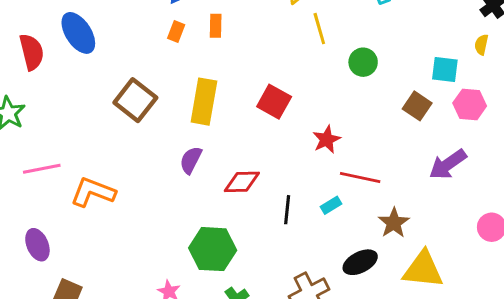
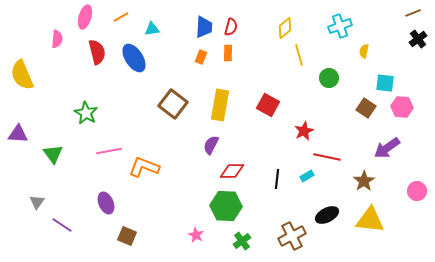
yellow semicircle: (481, 45) -> (364, 51), moved
red semicircle: (32, 52) -> (97, 52), moved
red diamond: (242, 182) -> (232, 171), moved
brown star: (394, 223) -> (364, 181), moved

